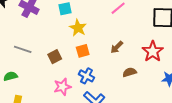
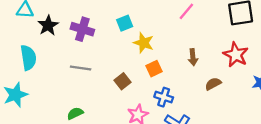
brown arrow: (117, 47) -> (193, 57), turned -40
gray line: (23, 49) -> (81, 68), moved

